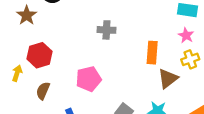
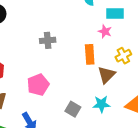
pink star: (186, 35) -> (105, 31), moved

